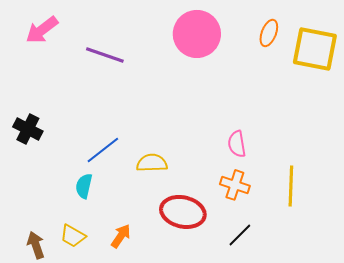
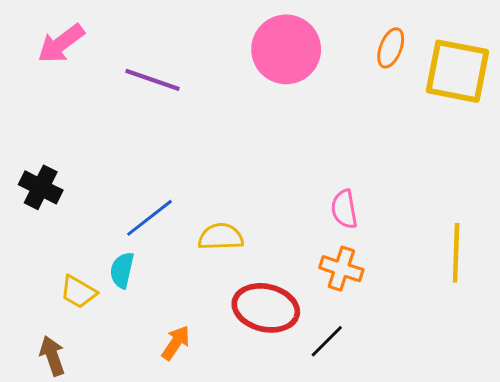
yellow line: (291, 186) -> (456, 253), moved
black line: (240, 235) -> (327, 341), moved
yellow trapezoid: (73, 236) -> (78, 292), moved

